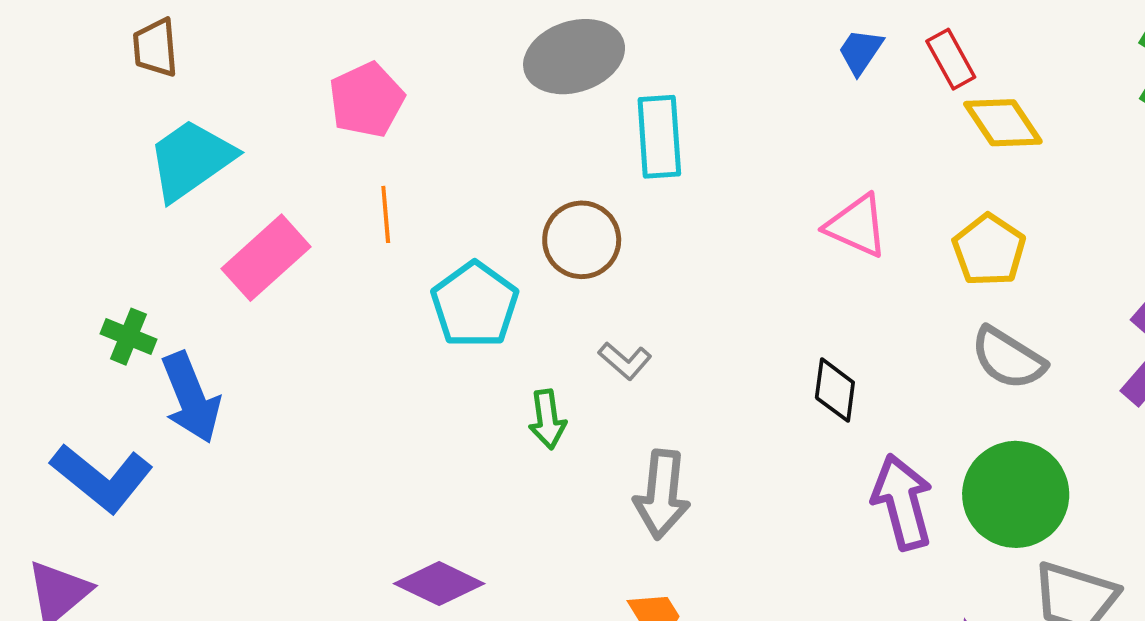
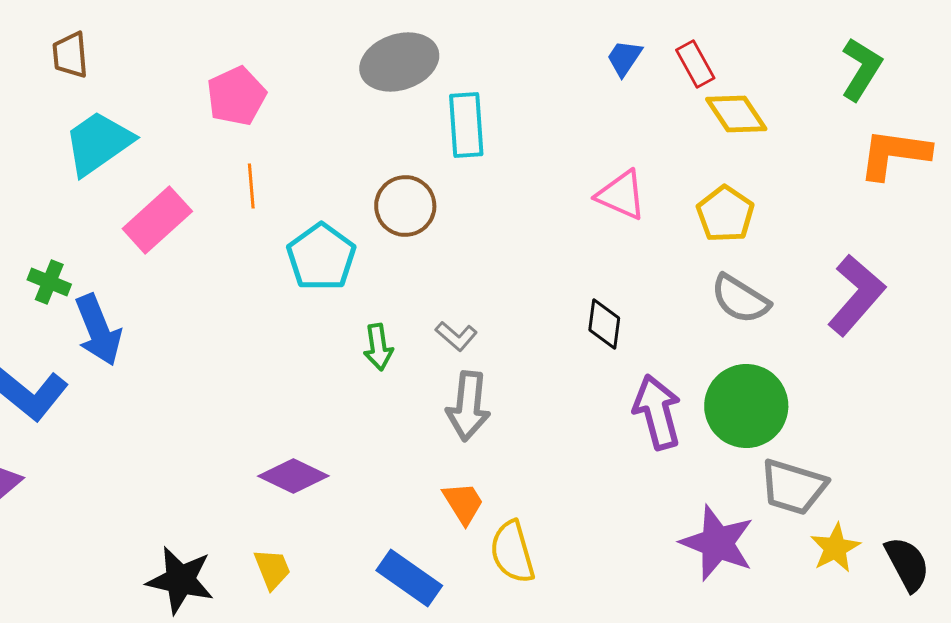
gray L-shape: (625, 361) -> (456, 336), moved

